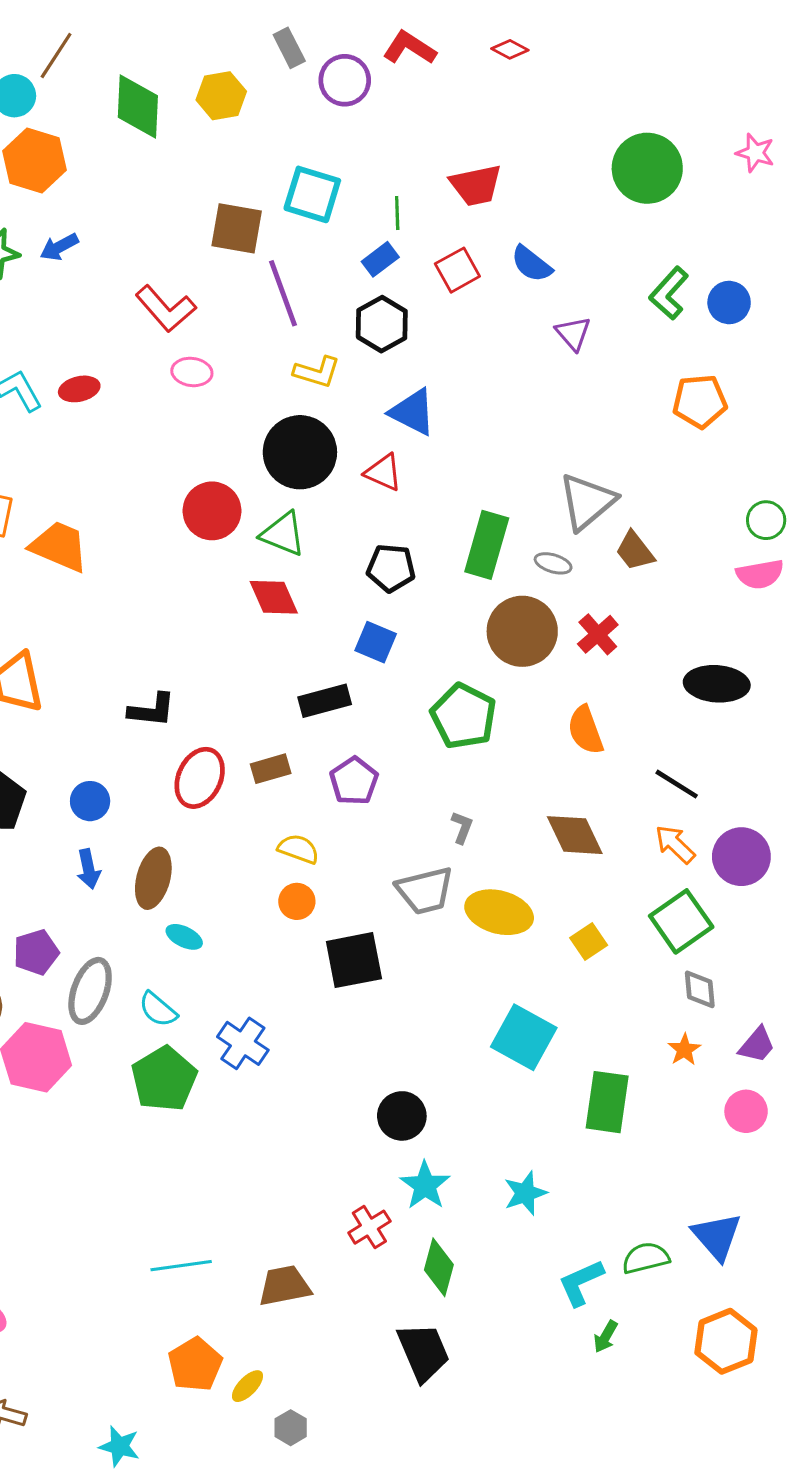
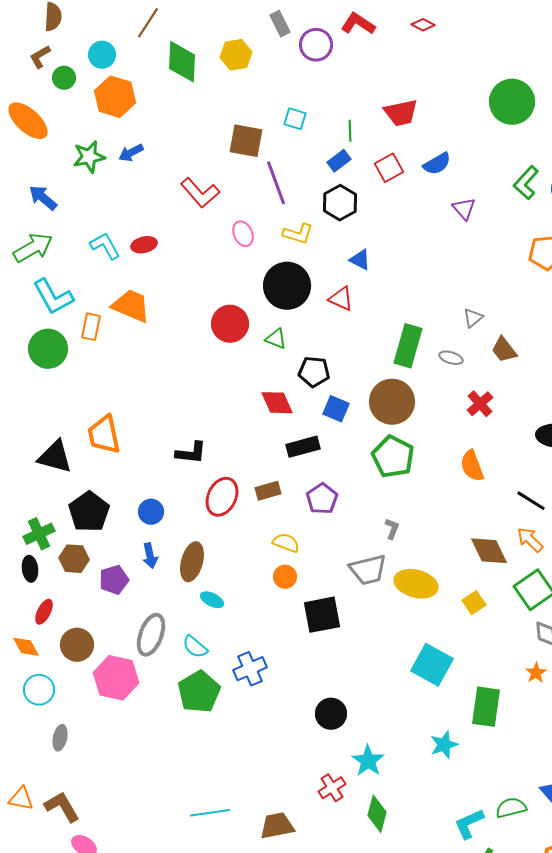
brown line: (56, 56) -> (148, 23), moved
cyan square: (312, 194) -> (295, 119), size x0.6
blue semicircle: (531, 264) -> (437, 164), turned -68
pink ellipse: (192, 372) -> (243, 234), moved, turned 60
blue triangle: (413, 412) -> (360, 260), size x0.7
gray triangle: (587, 502) -> (473, 318), size x0.5
green triangle: (283, 534) -> (276, 339), size x0.7
orange trapezoid: (59, 546) -> (131, 306), moved
black pentagon: (391, 568) -> (314, 372), moved
red diamond: (274, 597) -> (277, 403), moved
brown circle: (522, 631) -> (392, 402), moved
brown diamond: (575, 835) -> (489, 551), moved
purple pentagon: (36, 952) -> (114, 580), moved
blue cross: (243, 1043) -> (250, 669), turned 32
black circle: (402, 1116) -> (331, 714), moved
cyan star: (525, 1193) -> (444, 745), moved

